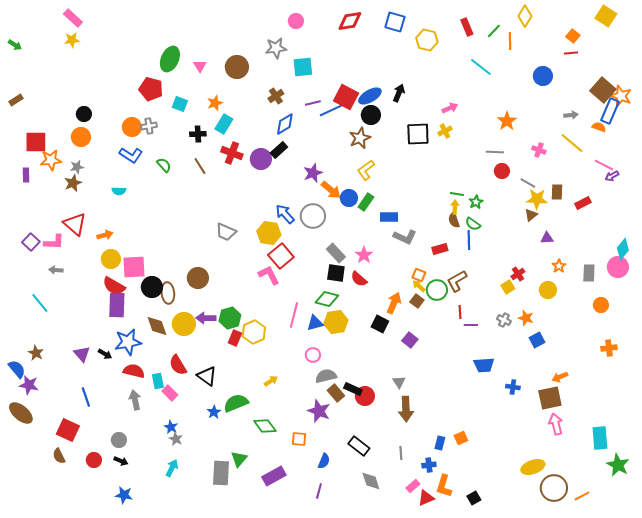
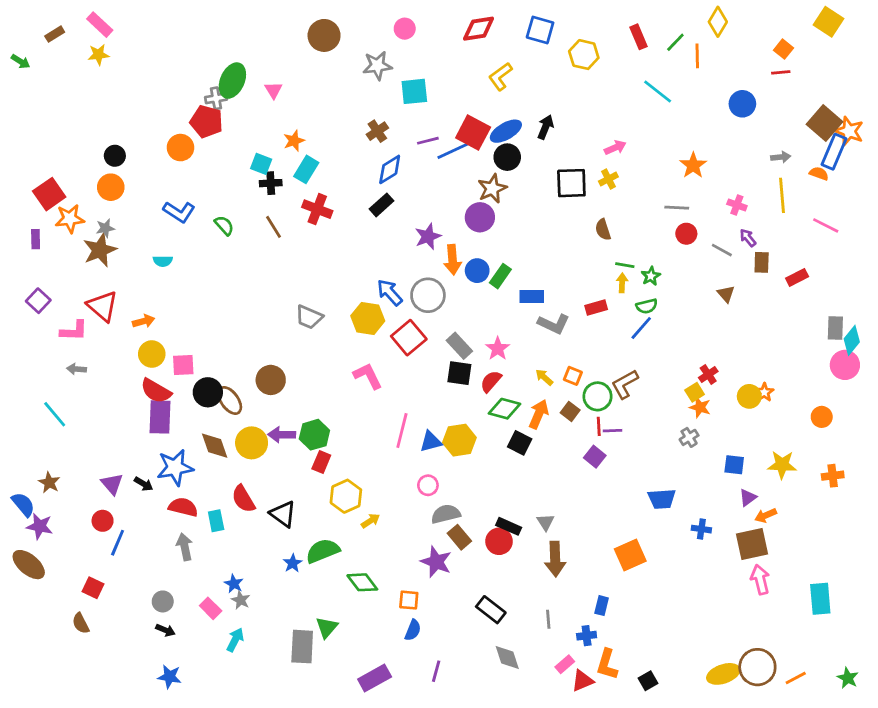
brown circle: (237, 67) -> (324, 35), moved
brown rectangle: (16, 100) -> (55, 34), moved
cyan square: (180, 104) -> (261, 164), moved
gray cross: (149, 126) -> (216, 98), moved
orange circle: (132, 127) -> (180, 148), moved
red square: (36, 142) -> (49, 194), turned -35
yellow line: (572, 143) -> (782, 195), turned 45
purple circle: (261, 159) -> (480, 217), moved
yellow L-shape: (366, 170) -> (500, 76), moved
purple arrow: (612, 176) -> (748, 238), moved, turned 80
brown star: (73, 183) -> (100, 250), size x1.4
orange arrow: (331, 190) -> (453, 260), turned 45
yellow star: (537, 199) -> (782, 465), moved
brown triangle: (531, 215) -> (726, 294), turned -32
brown semicircle: (454, 220) -> (603, 230), moved
green semicircle: (473, 224) -> (647, 306), turned -49
purple triangle: (547, 238) -> (748, 498), moved, turned -32
blue line: (469, 240) -> (641, 328), turned 42
purple square: (31, 242) -> (38, 301), moved
red rectangle: (440, 249) -> (596, 308), moved
red square: (281, 256) -> (409, 338), moved
orange star: (559, 266) -> (764, 392), moved
pink square: (134, 267) -> (183, 365), size x0.7
gray rectangle: (589, 273) -> (835, 328), moved
red semicircle: (359, 279) -> (491, 381), turned 90
yellow arrow: (419, 286) -> (544, 377), moved
brown ellipse: (168, 293) -> (230, 400), turned -30
green diamond: (327, 299) -> (505, 409), moved
red line: (460, 312) -> (599, 426), moved
orange star: (526, 318) -> (700, 407), moved
gray cross: (504, 320) -> (689, 437), turned 32
purple line: (471, 325) -> (613, 431), moved
yellow hexagon: (254, 332) -> (346, 496), moved
purple square: (410, 340) -> (595, 457), moved
blue square: (537, 340) -> (734, 465), turned 35
black rectangle: (353, 389) -> (509, 526), moved
pink rectangle: (170, 393) -> (211, 608), moved
blue line: (86, 397) -> (118, 543), turned 42
red square: (68, 430) -> (93, 588), size x0.7
orange square: (461, 438) -> (630, 555), moved, size x1.6
red circle: (94, 460) -> (103, 521), moved
blue semicircle: (324, 461) -> (413, 630), moved
green star: (618, 465) -> (848, 678), moved, size x0.7
yellow ellipse: (533, 467) -> (723, 674), moved
purple rectangle: (274, 476) -> (375, 678), moved

